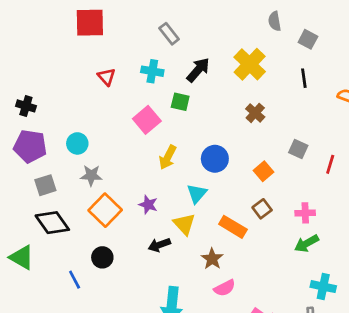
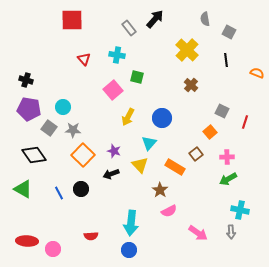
black arrow: (198, 70) -> (155, 19), moved
orange square: (263, 171) -> (210, 132), moved
gray square: (45, 185) -> (49, 128), moved, turned -35
black diamond: (52, 223) -> (34, 155), moved
black arrow: (159, 245) -> (111, 174), moved
blue line: (75, 280) -> (59, 193), moved

